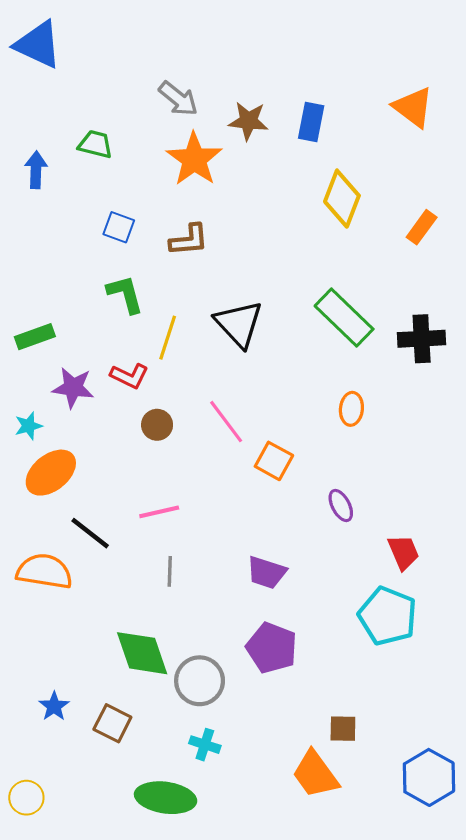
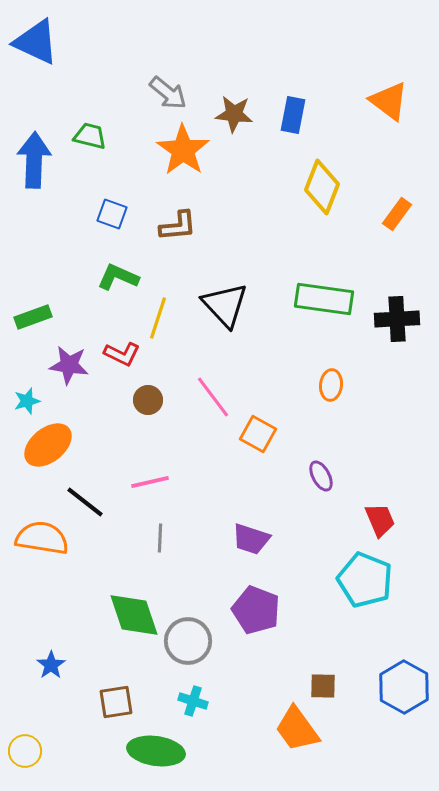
blue arrow: (36, 170) -> (34, 160), size x1.6
green L-shape: (125, 294) -> (118, 277), turned -51
green rectangle: (344, 317) -> (324, 299), turned -36
brown square: (112, 723) -> (116, 702), moved, turned -36
blue hexagon: (429, 777) -> (404, 687), moved

